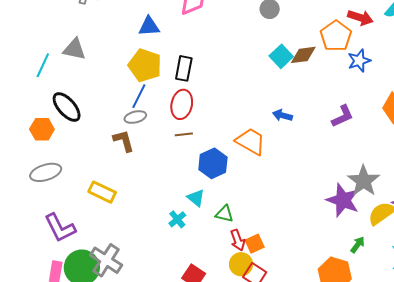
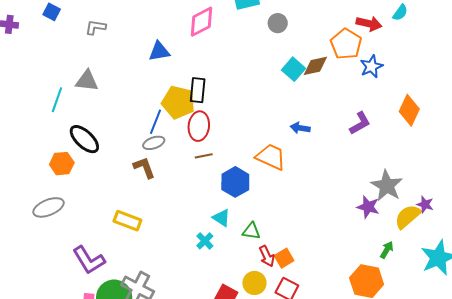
yellow pentagon: (145, 65) -> (178, 102), moved
gray ellipse: (46, 172) -> (48, 207), moved
purple star: (343, 200) -> (368, 207), size x0.7
yellow circle: (241, 264) -> (254, 283), moved

